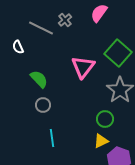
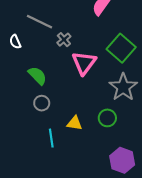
gray cross: (65, 20) -> (64, 40), moved
yellow triangle: (101, 141) -> (75, 123), moved, turned 35

